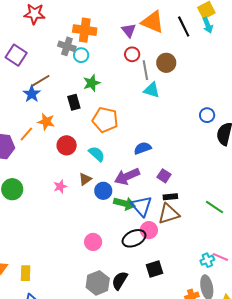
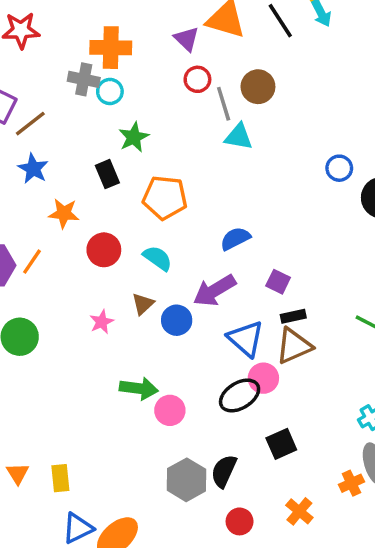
brown line: (41, 81) -> (30, 124), moved
orange line: (26, 134) -> (32, 262), moved
green arrow: (124, 203) -> (139, 388), moved

